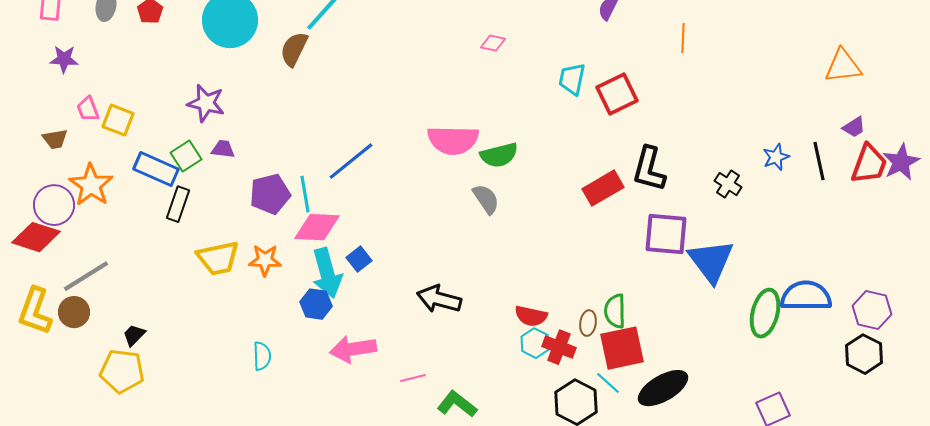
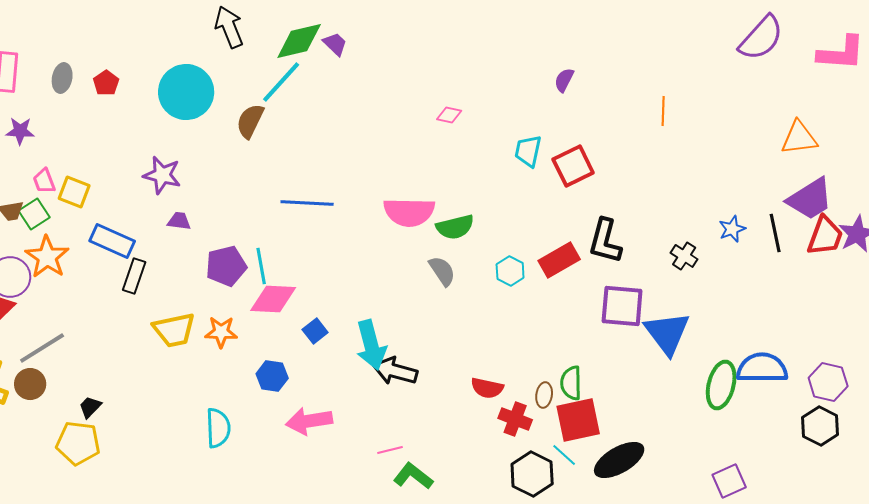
orange line: (683, 38) -> (663, 111), moved
purple trapezoid: (854, 127) -> (810, 199), size x2.0
green square: (186, 156) -> (34, 214), moved
blue line: (351, 161) -> (307, 203), moved, turned 42
cyan arrow: (327, 273) -> (371, 345), moved
cyan hexagon: (535, 343) -> (510, 271), moved
cyan semicircle: (262, 356) -> (218, 428), size x1.4
pink line: (413, 378) -> (390, 450), moved

